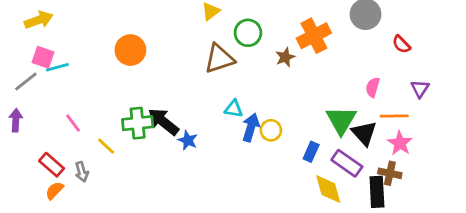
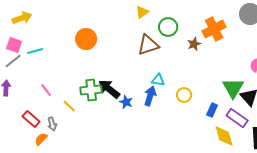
pink square: (43, 57) -> (14, 45), moved
blue arrow: (251, 127) -> (150, 96), moved
orange semicircle: (54, 190) -> (41, 139), moved

